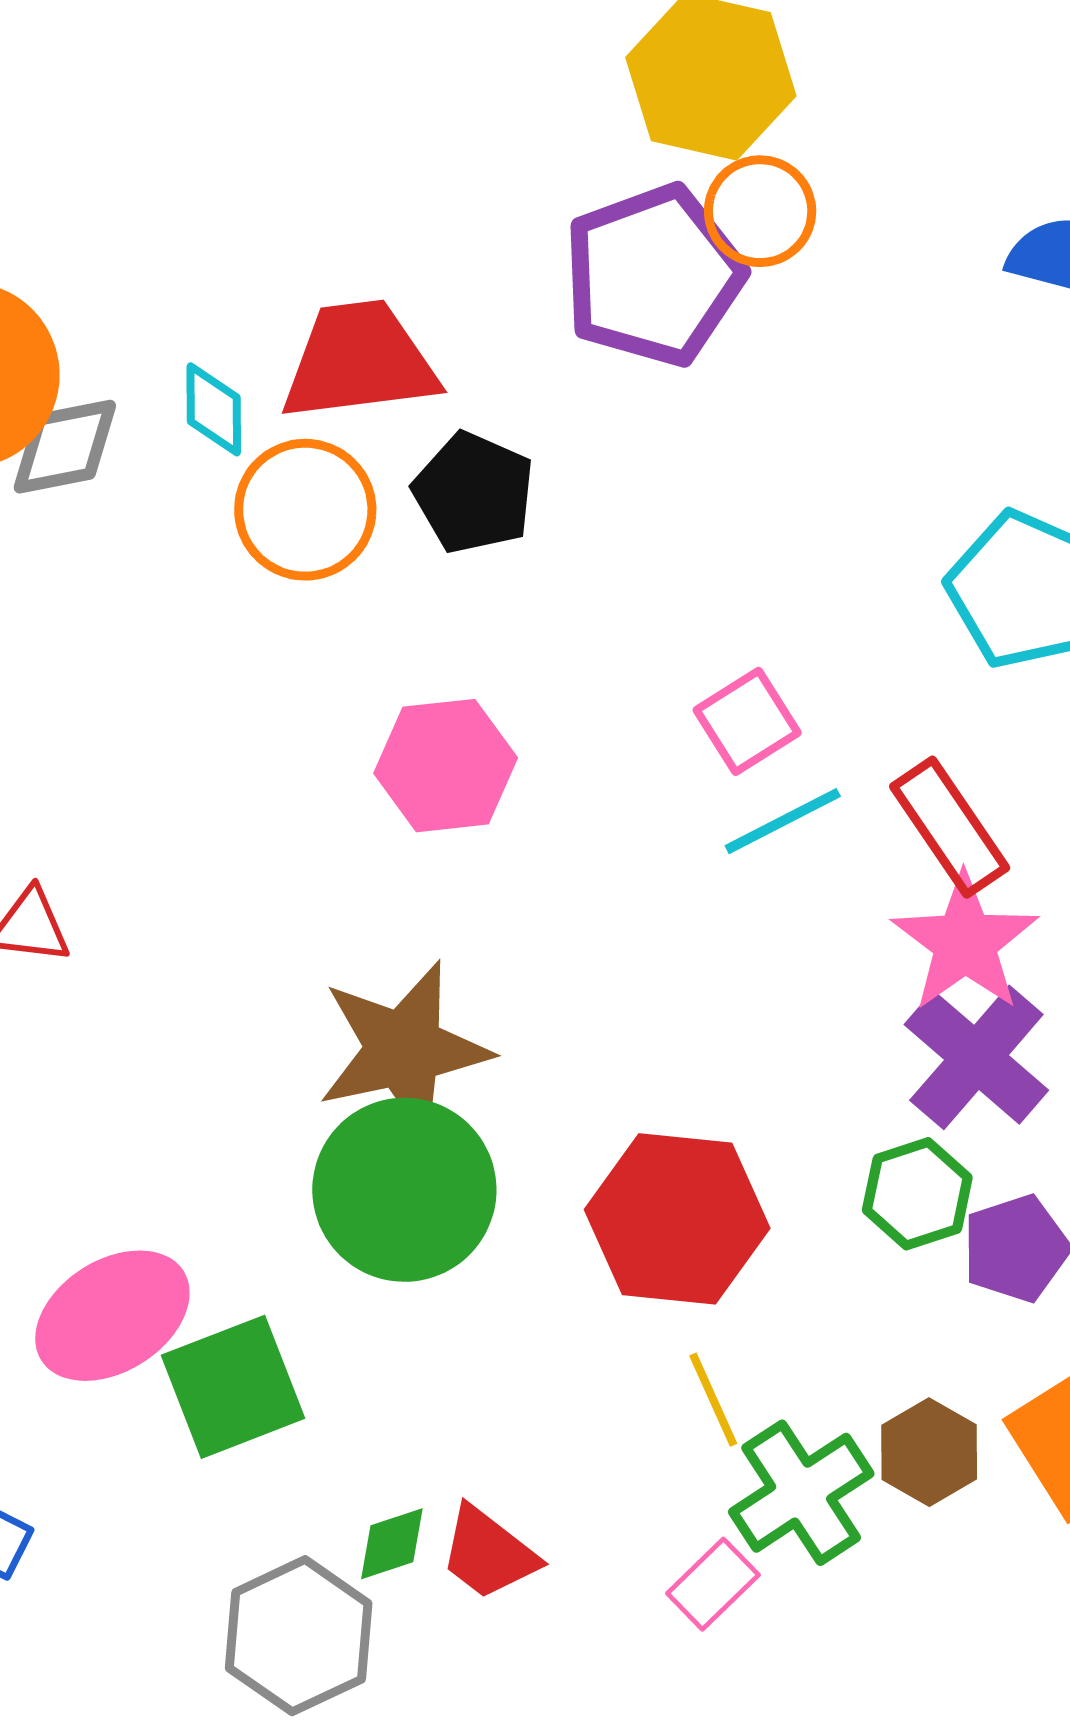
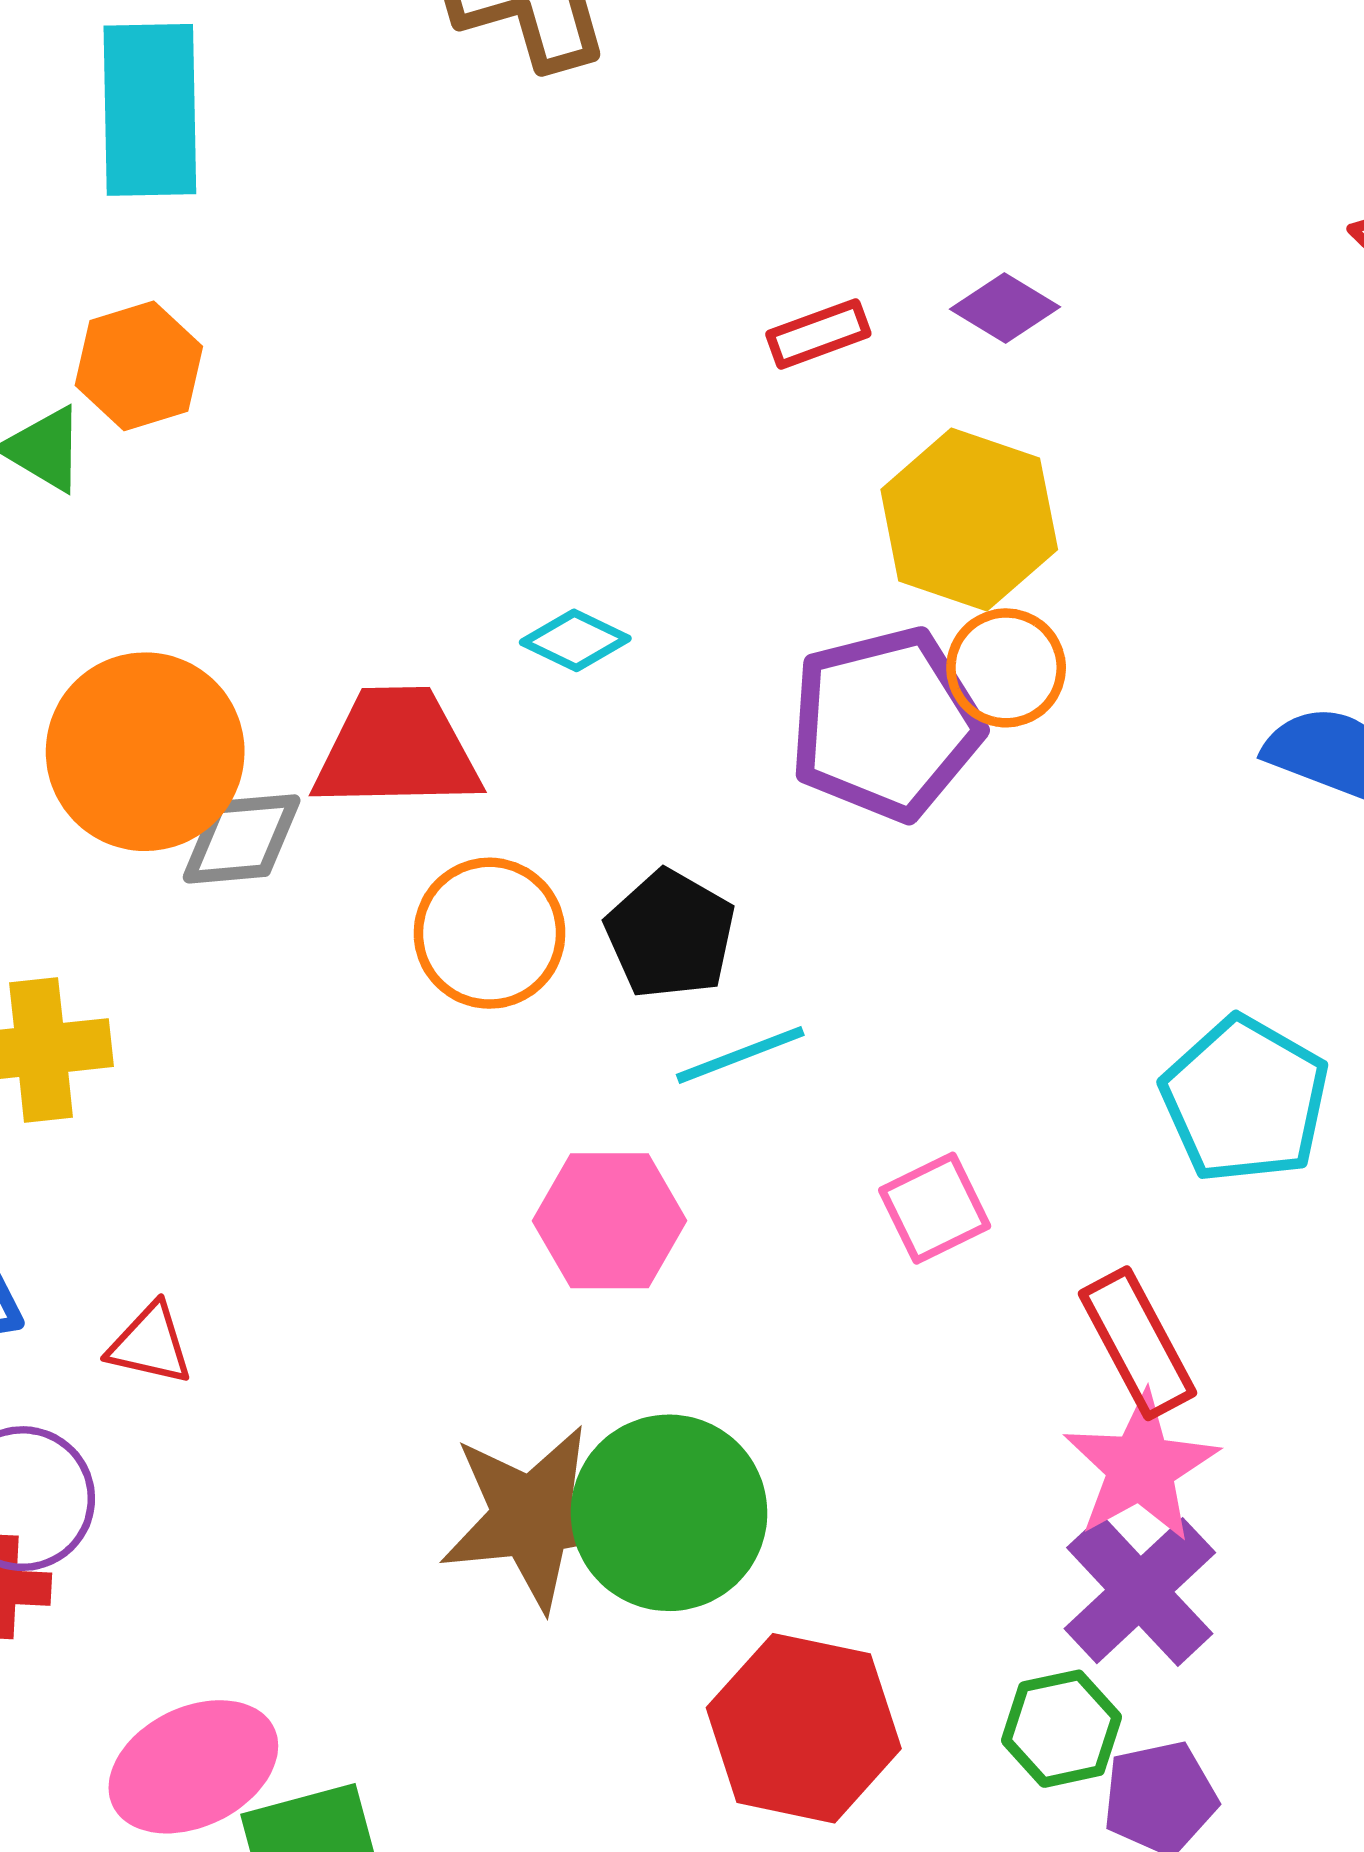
red trapezoid: (359, 361) -> (397, 749), moved
cyan diamond: (214, 409) -> (575, 640), moved, turned -70
cyan line: (783, 821) -> (740, 1055), moved
green circle: (404, 1190) -> (669, 1513), moved

